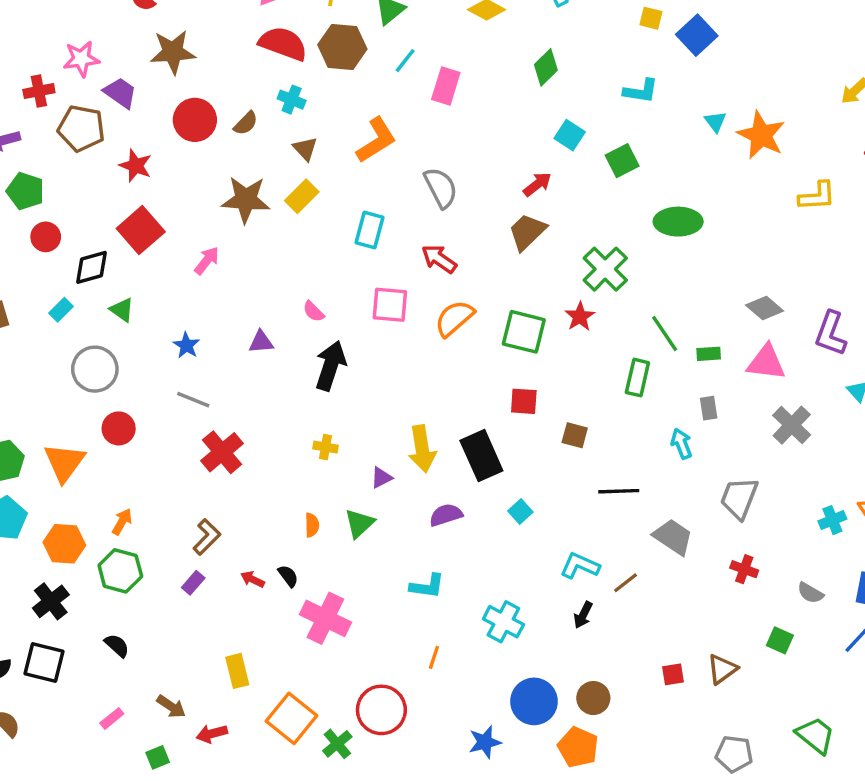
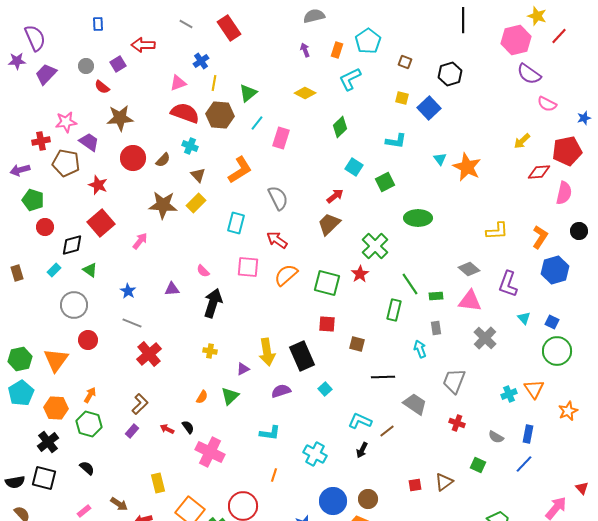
yellow L-shape: (817, 196) -> (497, 231), moved
orange semicircle: (312, 525) -> (202, 397), turned 32

